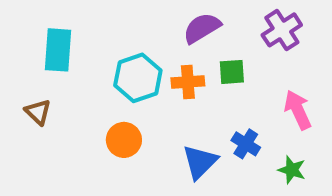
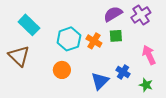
purple semicircle: (202, 28) -> (113, 14), moved
cyan rectangle: (58, 50) -> (29, 25), turned -50
orange cross: (188, 82) -> (94, 41), turned 35
brown triangle: (38, 112) -> (19, 56), size x1.6

